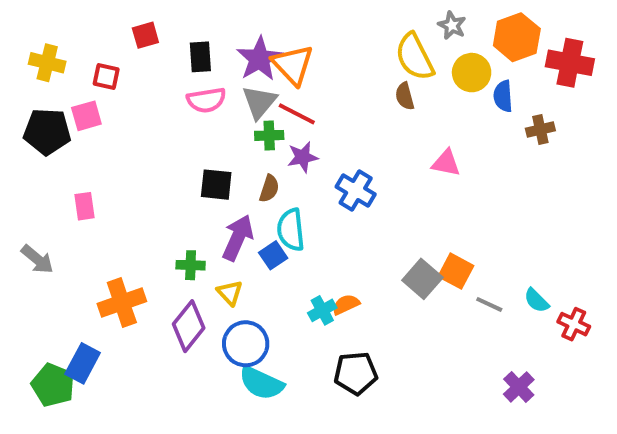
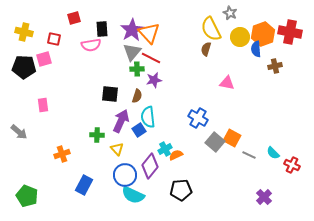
orange hexagon: (517, 37) -> (263, 34), moved
brown semicircle: (405, 96) -> (206, 49), turned 32
pink semicircle: (206, 100) -> (91, 45), moved
blue cross: (356, 190) -> (198, 118), moved
orange cross: (122, 302) -> (62, 154), size x0.7
cyan cross: (322, 310) -> (165, 149), moved
purple diamond: (189, 326) -> (150, 166), moved
blue rectangle: (83, 363) -> (84, 185), moved

